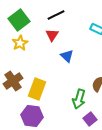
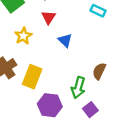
yellow star: (20, 43) -> (23, 36), moved
purple hexagon: (32, 116) -> (50, 105), moved

